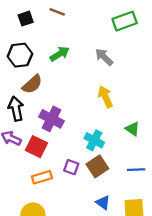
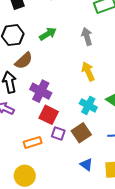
gray arrow: (104, 57) -> (87, 36), turned 30
cyan cross: (94, 140) -> (88, 105), moved
red square: (36, 147) -> (49, 115), moved

